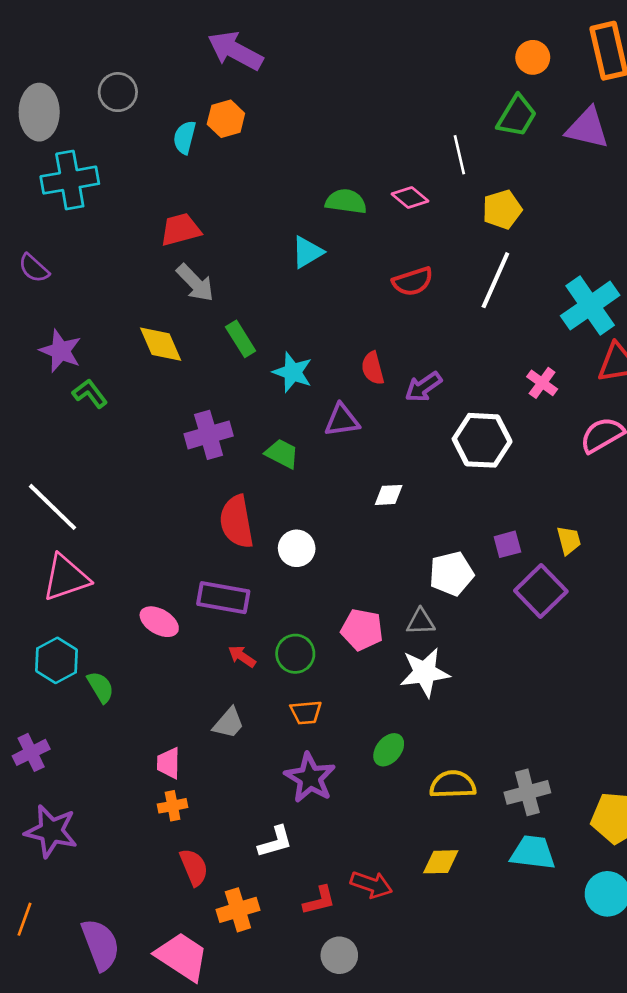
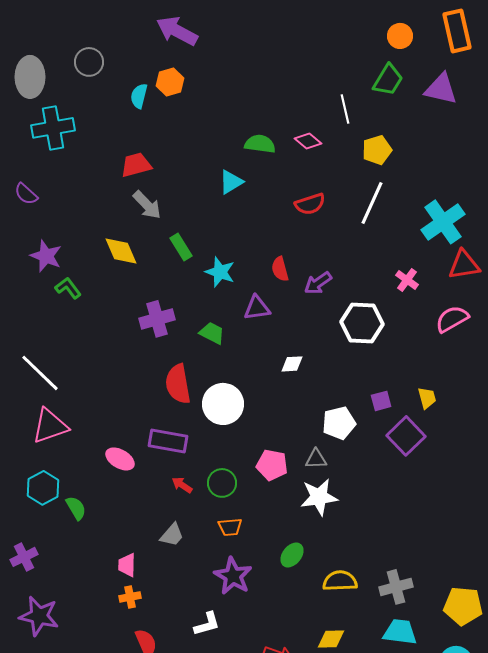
white circle: (297, 548) -> (223, 404), size x1.5

